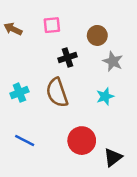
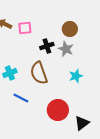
pink square: (52, 25) -> (25, 28), moved
gray star: (113, 61) -> (66, 49), moved
blue line: (25, 141) -> (21, 98), moved

